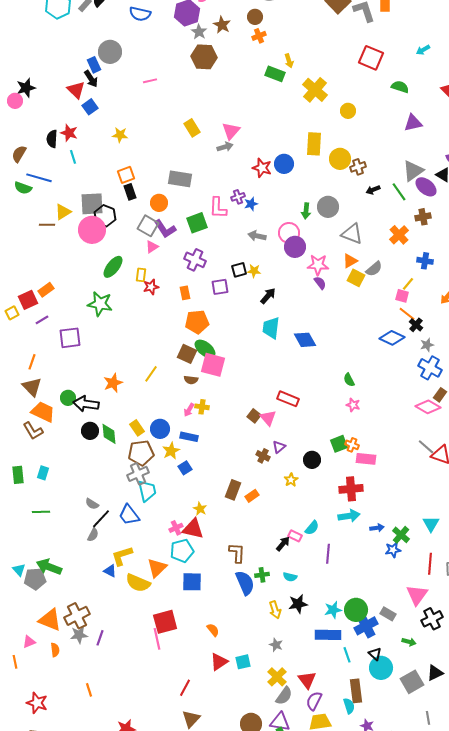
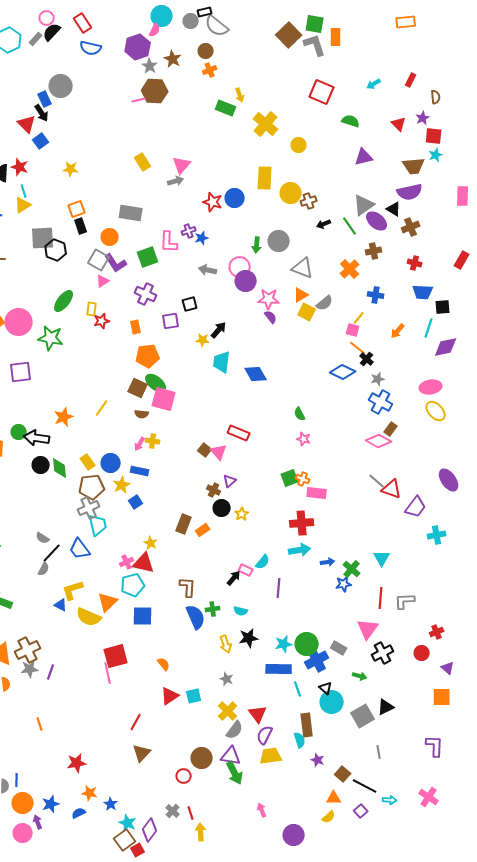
pink line: (150, 81) -> (139, 100), moved
yellow triangle: (63, 212) -> (23, 205), moved
pink circle: (92, 230) -> (19, 322), moved
yellow star: (254, 271) -> (203, 340), moved
black circle: (312, 460) -> (222, 508), moved

